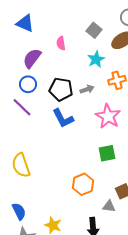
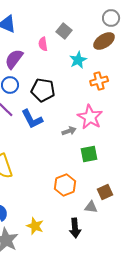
gray square: (94, 30) -> (64, 31), moved
gray arrow: (87, 89) -> (69, 131), moved
blue L-shape: (63, 118) -> (32, 119), moved

